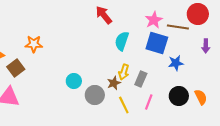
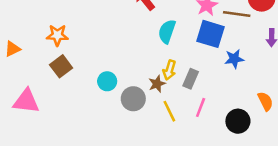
brown square: (16, 68) -> (61, 66), moved
black circle: (179, 96) -> (238, 121), moved

